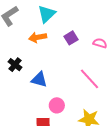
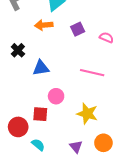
pink line: (90, 79) -> (92, 73), turned -40
blue triangle: (39, 80) -> (41, 68), turned -30

